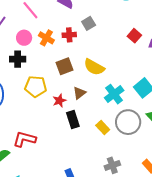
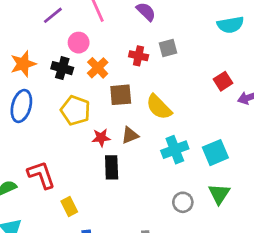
orange cross: (46, 38) -> (98, 68), moved
gray circle: (128, 122) -> (183, 202), moved, size x0.6
yellow rectangle: (103, 128) -> (69, 206), moved
red L-shape: (24, 139) -> (41, 175), turned 40

